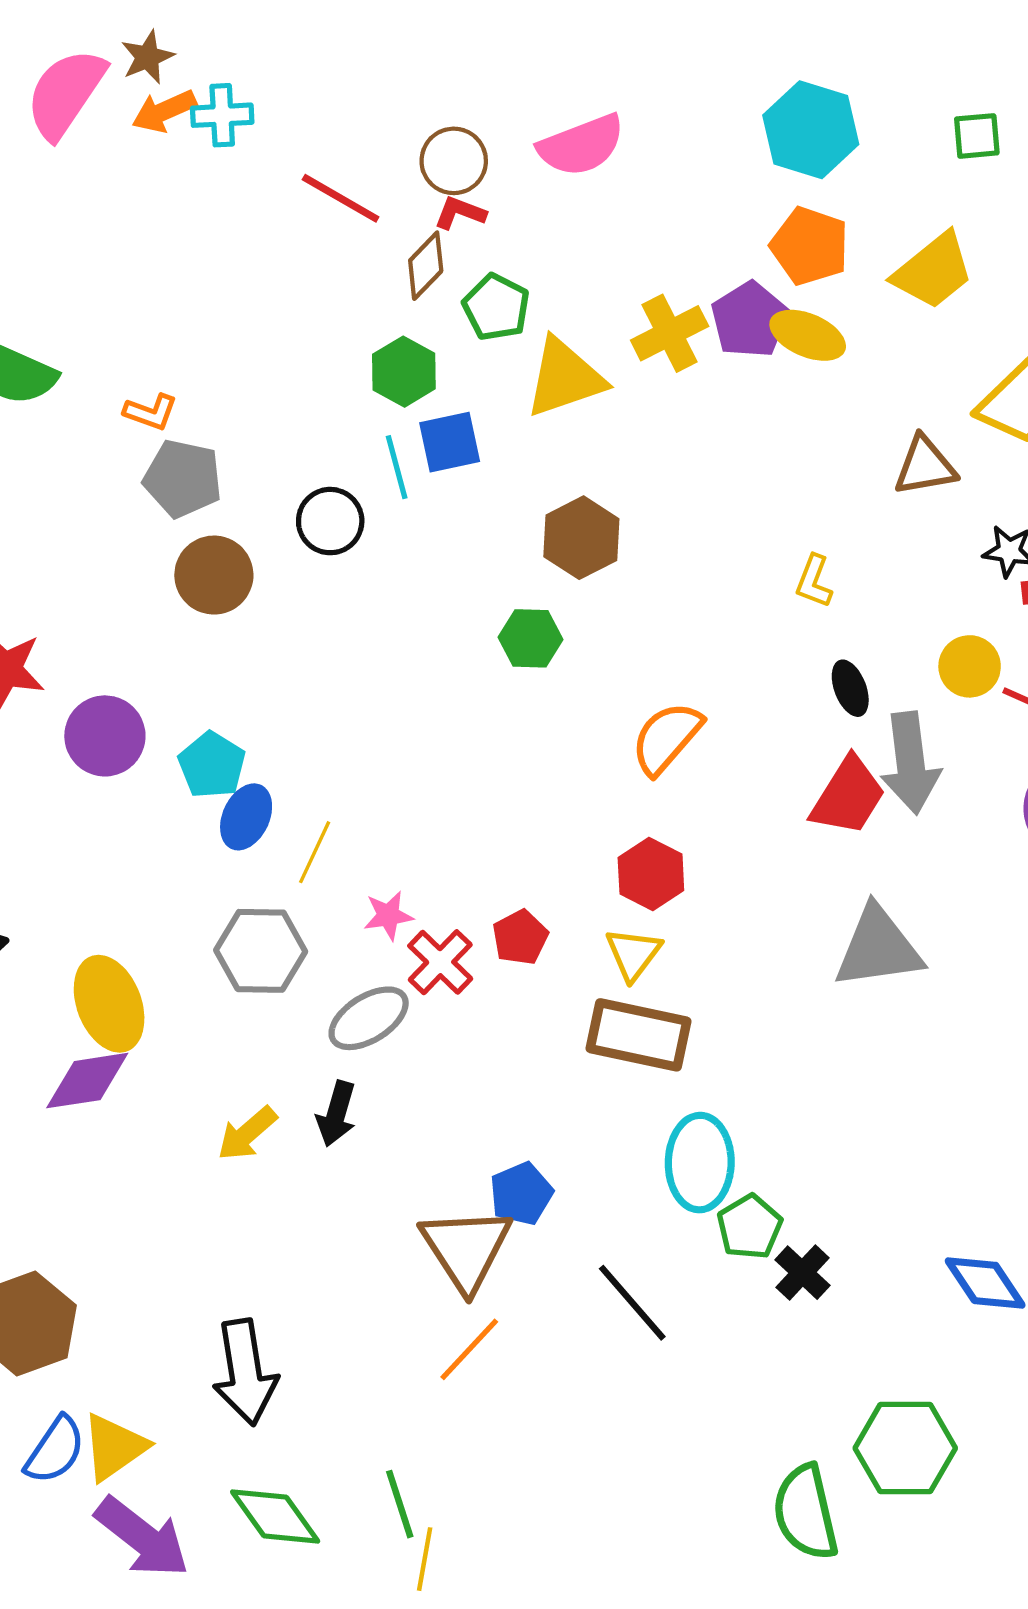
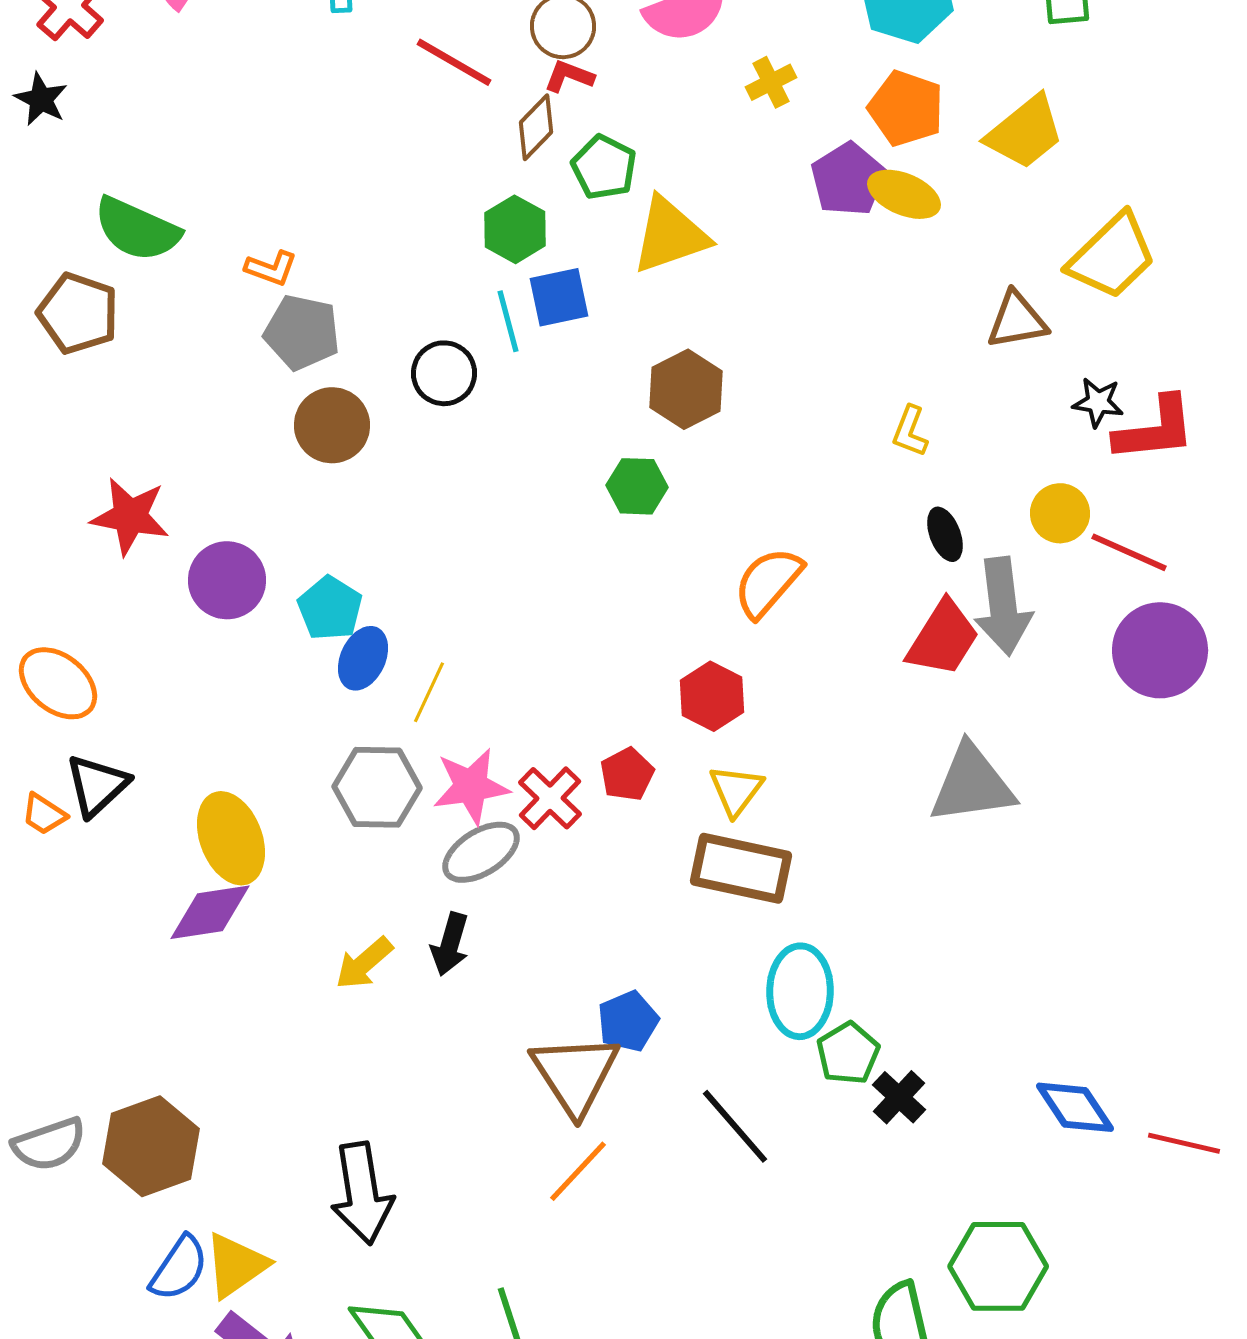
yellow cross: (670, 333) -> (771, 82), moved, size x0.7
red hexagon: (651, 874) -> (712, 696), moved
pink star: (388, 916) -> (471, 786), moved, size x1.6

